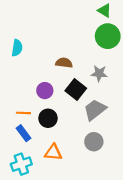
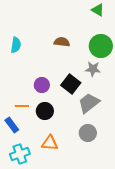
green circle: (108, 36) -> (101, 46), moved
brown semicircle: (64, 63) -> (62, 42), moved
blue rectangle: (23, 133) -> (12, 125), moved

